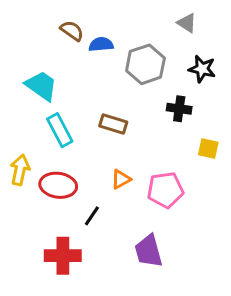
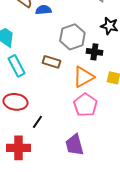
gray hexagon: (145, 64) -> (72, 37), moved
orange triangle: (121, 179) -> (83, 77), moved, size x1.6
pink pentagon: (165, 190) -> (85, 105), turned -30

